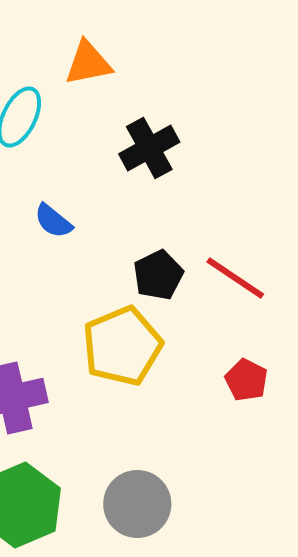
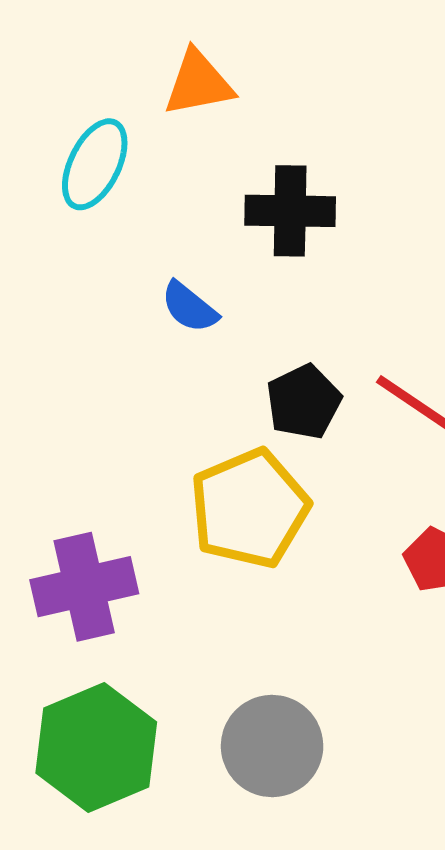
black cross: (149, 148) -> (290, 211), turned 30
blue semicircle: (53, 221) -> (189, 307), moved

